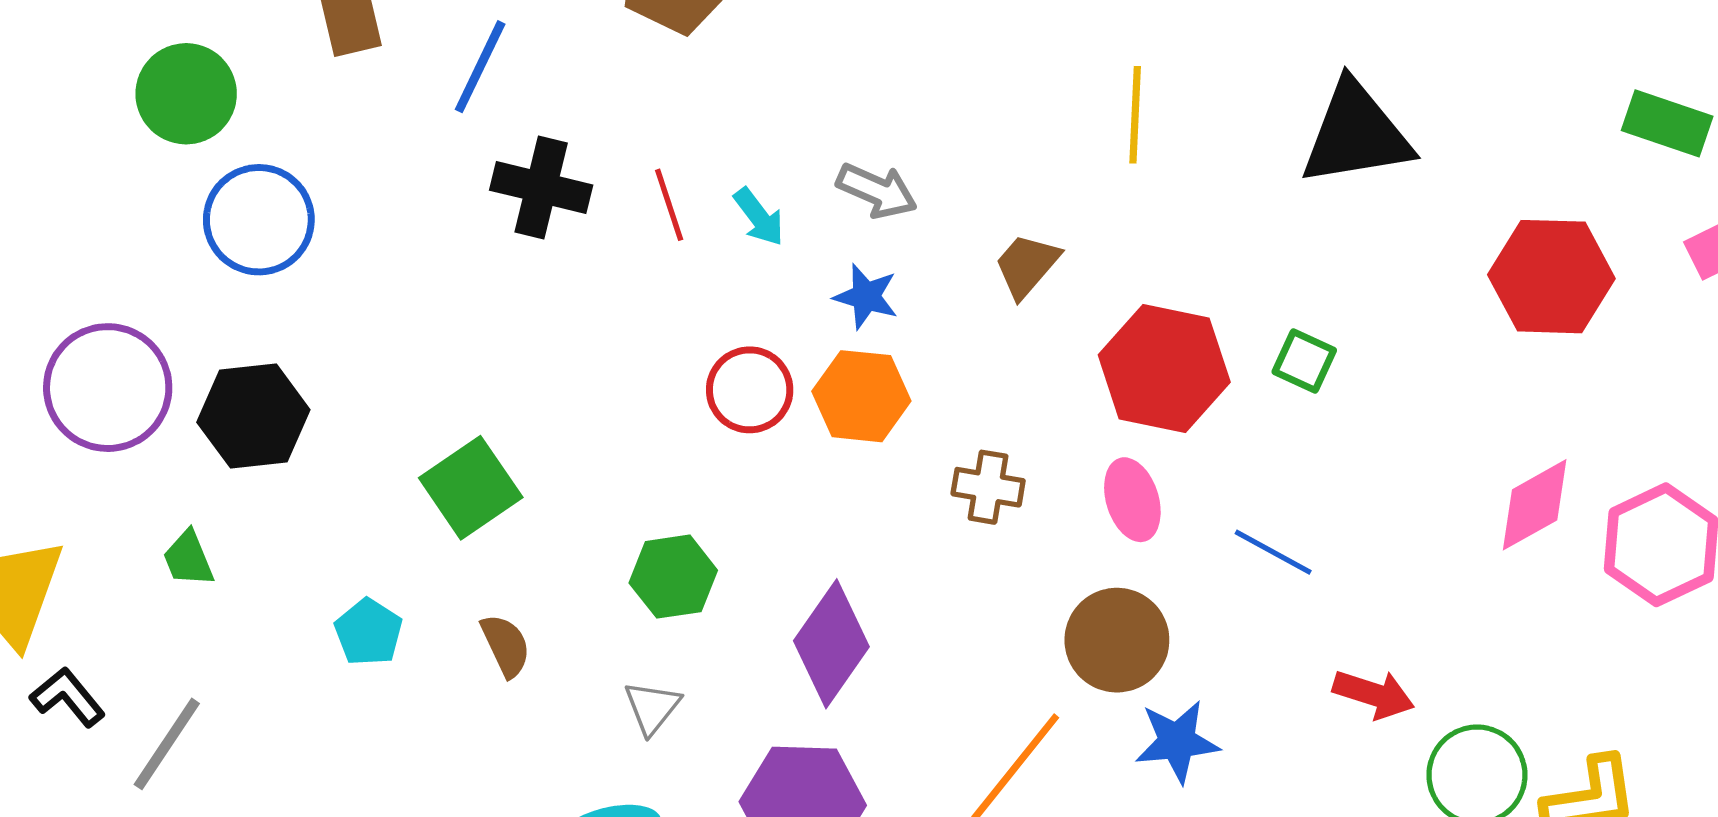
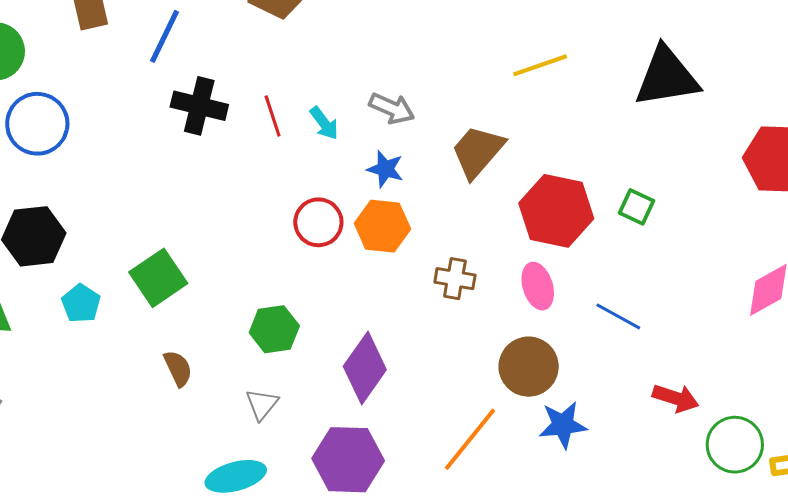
yellow line: (1135, 115) -> (540, 65), turned 68
brown trapezoid: (1027, 265) -> (478, 152), size x1.4
cyan pentagon: (368, 632) -> (81, 303), moved

